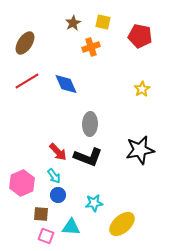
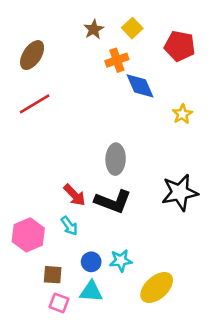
yellow square: (103, 22) -> (132, 28), turned 35
blue diamond: (66, 84) -> (140, 86), moved
blue circle: (58, 195) -> (91, 262), moved

